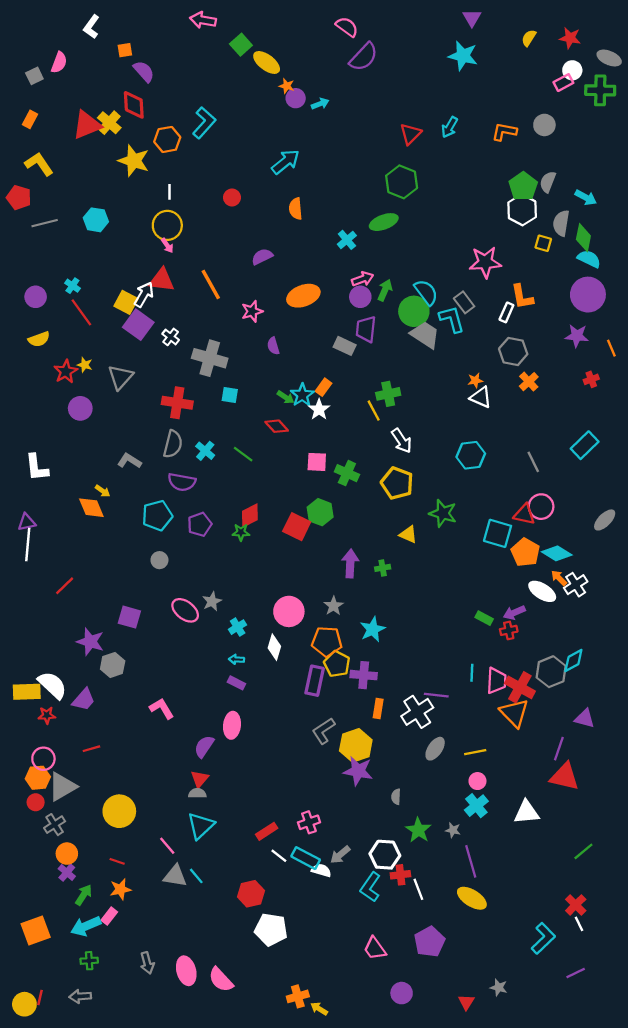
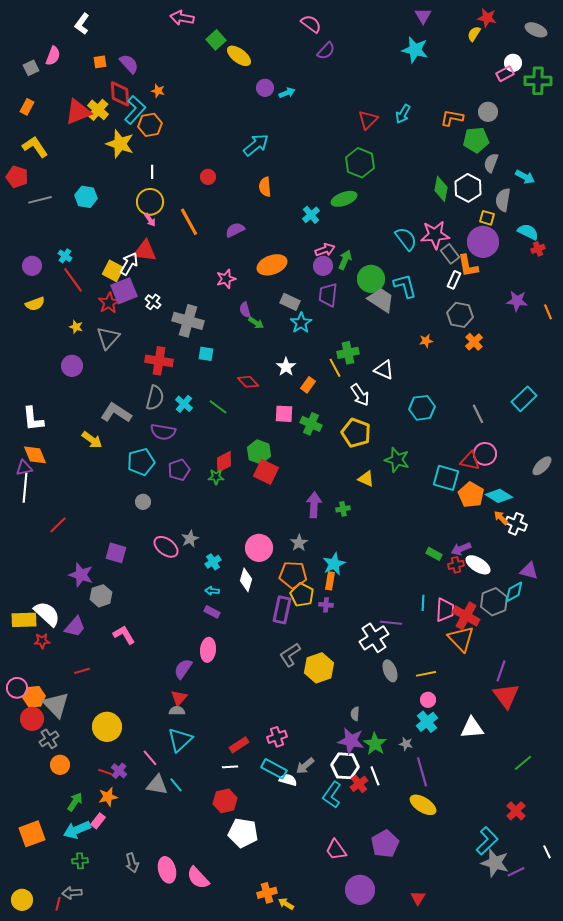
red star: (570, 38) -> (487, 18), moved
orange square: (125, 50) -> (100, 62), moved
purple semicircle: (364, 57) -> (326, 51), size x0.7
gray ellipse: (609, 58) -> (536, 30), moved
orange star: (287, 86) -> (158, 91), moved
cyan L-shape: (204, 123) -> (135, 110), moved
green pentagon: (523, 186) -> (476, 140), moved, turned 30
green diamond: (583, 238) -> (441, 189), moved
orange line: (211, 285) -> (189, 222), moved
cyan semicircle: (426, 292) -> (406, 239), moved
purple circle: (588, 295) -> (483, 242), moved
gray rectangle: (464, 302) -> (450, 254), moved
purple square: (138, 325) -> (124, 291), turned 32
gray rectangle: (345, 346) -> (290, 302), moved
red star: (66, 372) -> (109, 303), moved
red cross: (591, 379) -> (538, 249), moved
orange rectangle: (323, 387) -> (308, 385), moved
cyan star: (302, 395) -> (301, 323), moved
green arrow: (286, 397) -> (256, 323), moved
white triangle: (481, 397) -> (384, 370), moved
gray L-shape: (129, 461) -> (116, 413), size x1.4
yellow arrow: (103, 491) -> (92, 440), size x1.5
orange diamond: (91, 508) -> (35, 455), moved
green hexagon: (320, 512) -> (259, 452), moved
white cross: (576, 585) -> (516, 524), turned -35
white ellipse: (542, 591) -> (478, 565), moved
purple cross: (364, 675) -> (326, 605), size x0.6
pink L-shape: (162, 709) -> (124, 635), moved
orange rectangle: (378, 709) -> (330, 581), moved
purple triangle: (585, 719) -> (529, 571), moved
gray ellipse: (435, 749) -> (390, 671), turned -55
pink circle: (43, 759) -> (17, 688), moved
purple star: (358, 771) -> (351, 741), moved
red triangle: (564, 777) -> (506, 696), turned 40
gray triangle: (62, 787) -> (56, 705), turned -44
red circle: (36, 802) -> (32, 719), size x1.5
white line: (279, 856) -> (230, 767), moved, turned -42
purple cross: (67, 873) -> (119, 771), moved
red cross: (400, 875) -> (359, 784), turned -30
white line: (418, 889) -> (375, 776), moved
white line: (579, 924) -> (547, 852), moved
gray star: (499, 987) -> (495, 863), moved, size x1.8
purple circle: (402, 993) -> (360, 890), size x1.5
red line: (40, 998) -> (58, 904), moved

